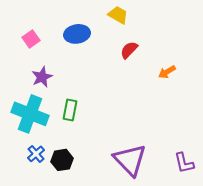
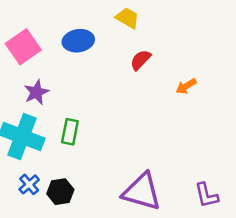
pink square: (31, 39) -> (23, 47), size x1.6
purple triangle: (130, 160) -> (142, 192), turned -30

